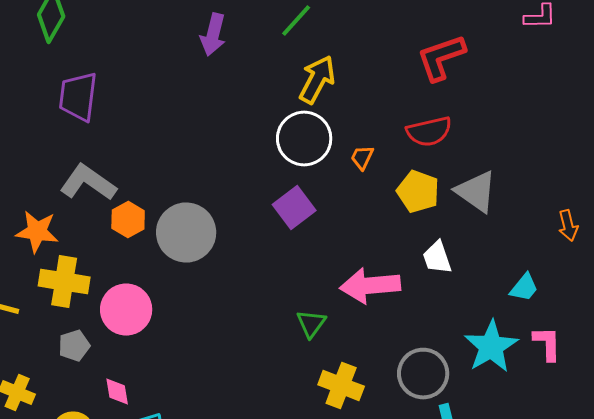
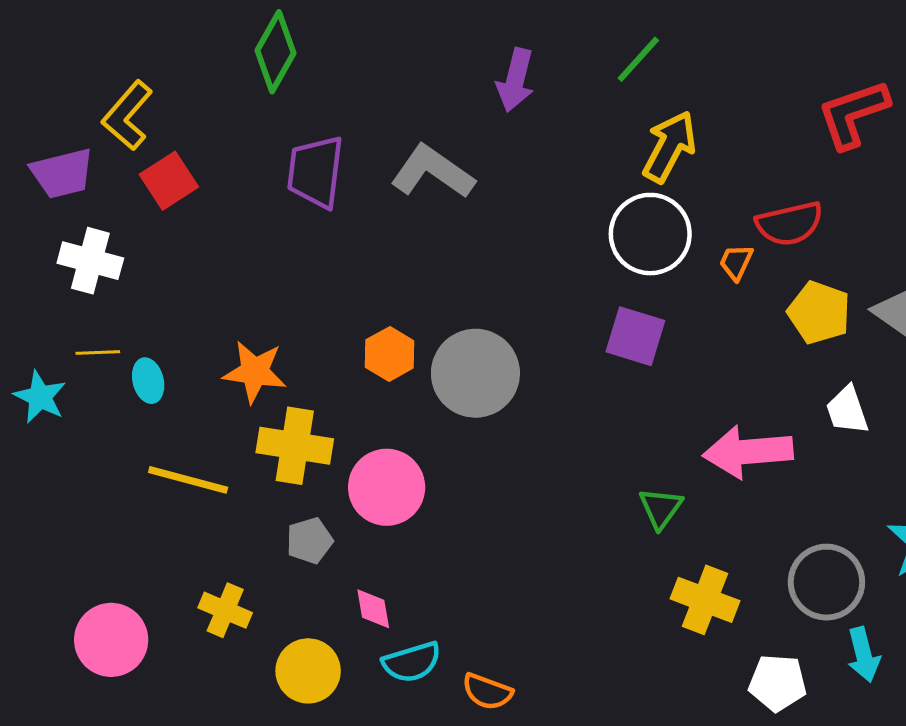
red semicircle: (429, 132) -> (789, 224), moved
gray L-shape: (88, 182) -> (432, 172), moved
purple square: (294, 208) -> (635, 336), turned -36

